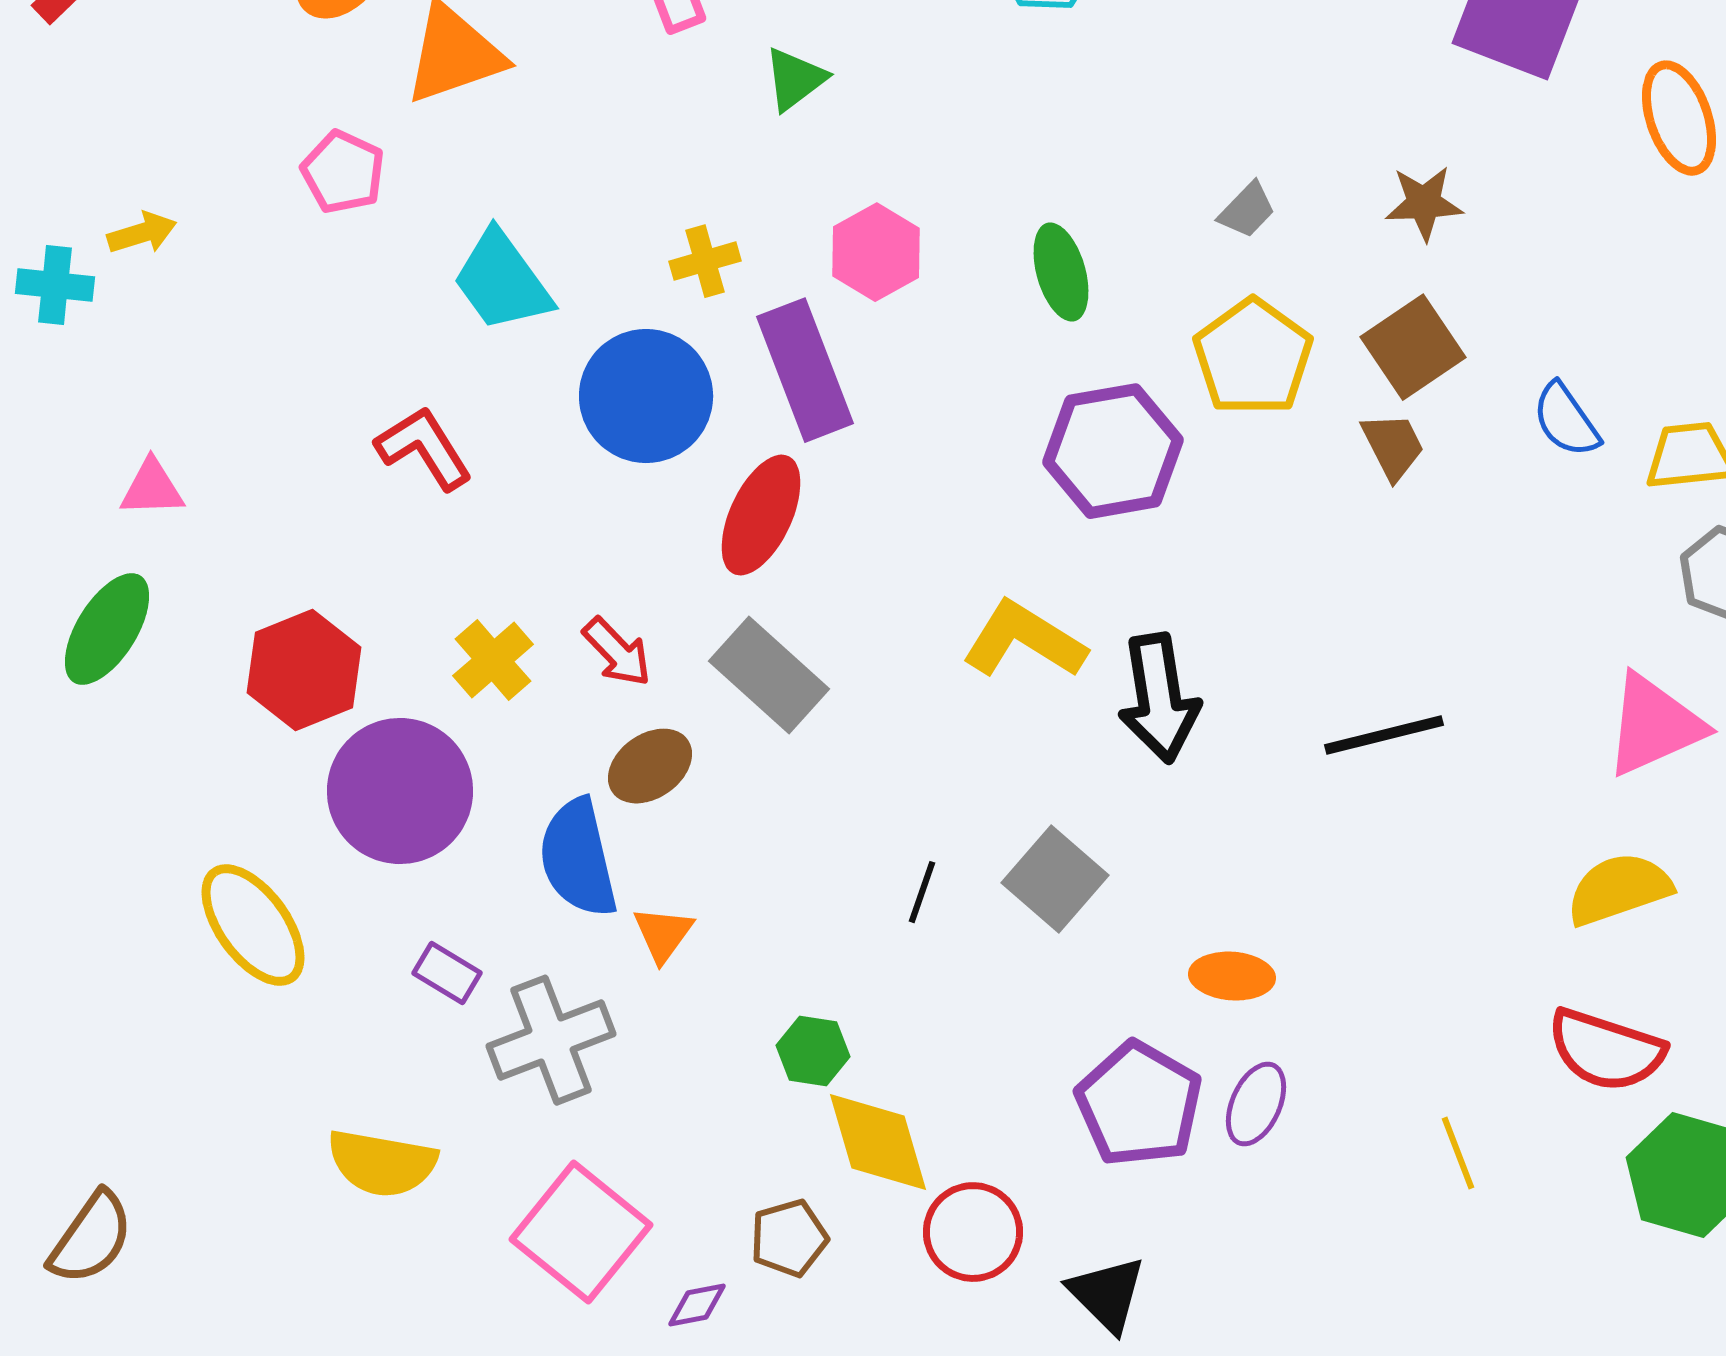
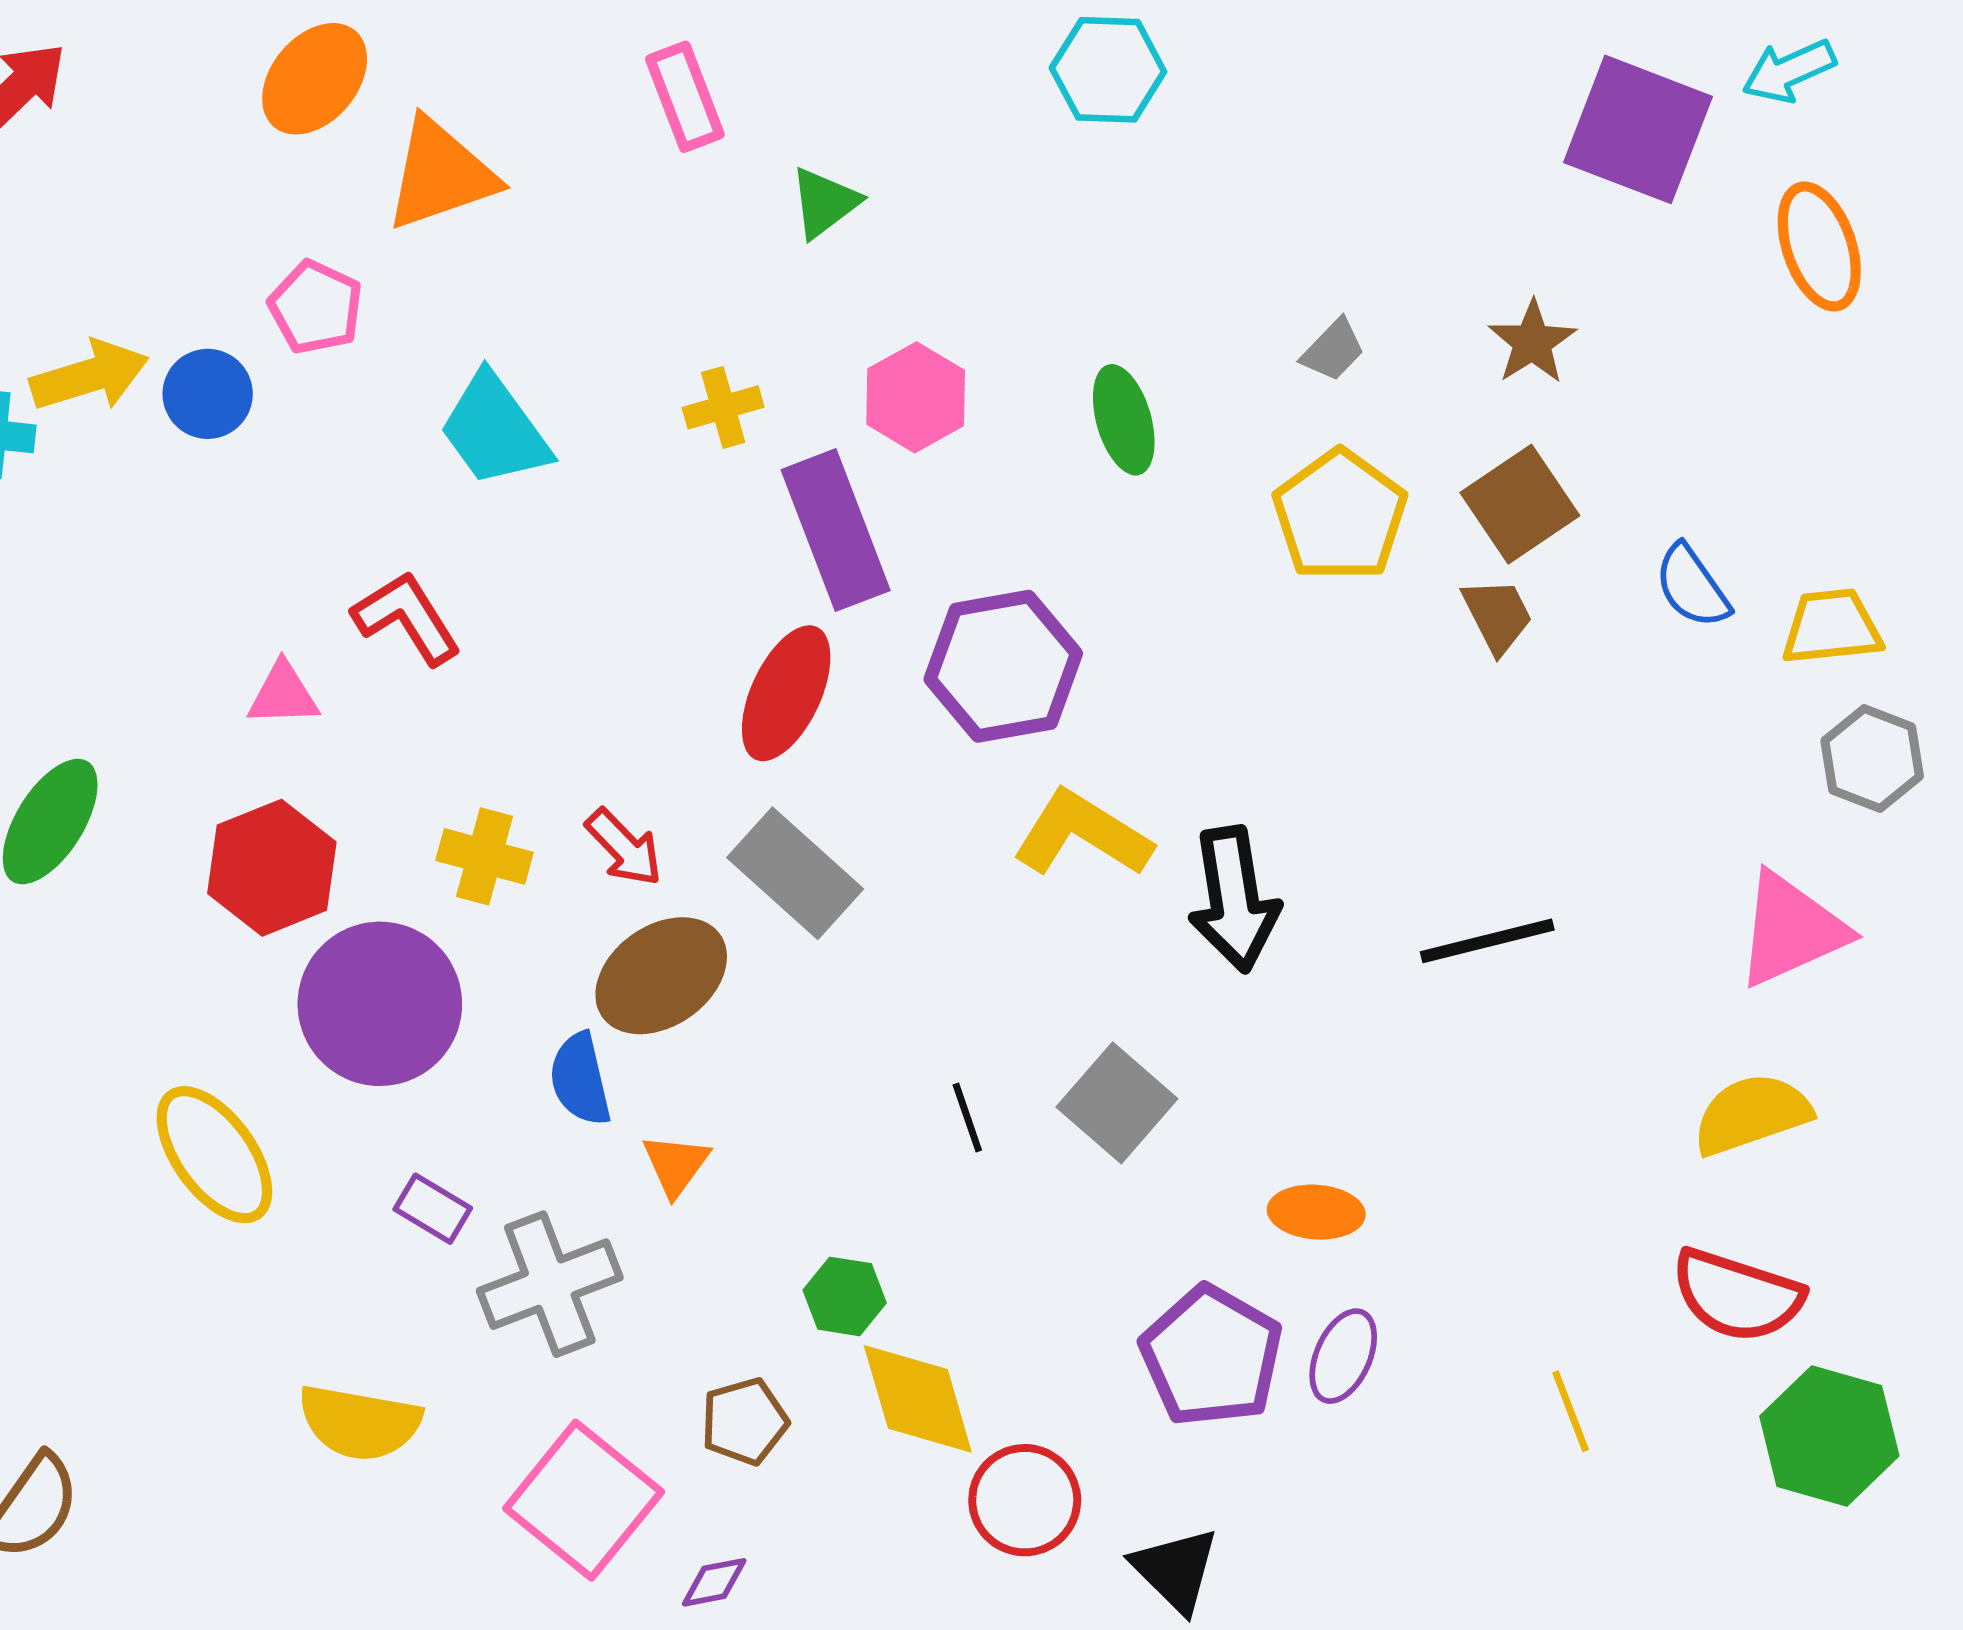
brown star: (1424, 203) -> (1532, 342), turned -30
yellow arrow: (142, 233) -> (89, 376), size x1.5
blue circle: (646, 396) -> (208, 394), moved, size x0.6
purple hexagon: (1113, 451) -> (1003, 666), moved
pink triangle: (152, 488) -> (283, 694), moved
yellow cross: (493, 660) -> (485, 856), turned -34
brown ellipse: (650, 766) -> (661, 976), size x1.4
blue semicircle: (578, 858) -> (580, 1079), size x0.7
black line: (922, 892) -> (967, 1118), turned -38
brown pentagon: (789, 1238) -> (744, 1421), moved

